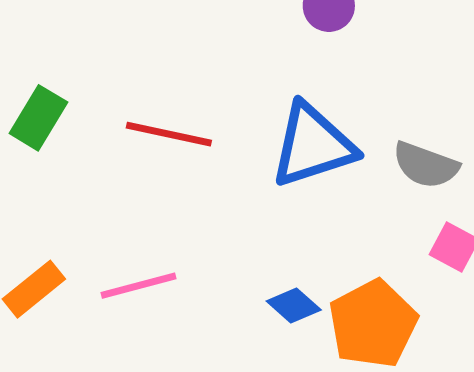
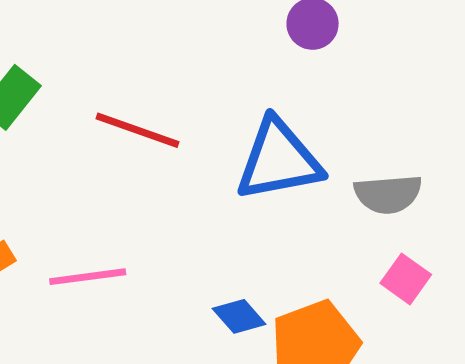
gray semicircle: (426, 165) -> (388, 194), turned -32

